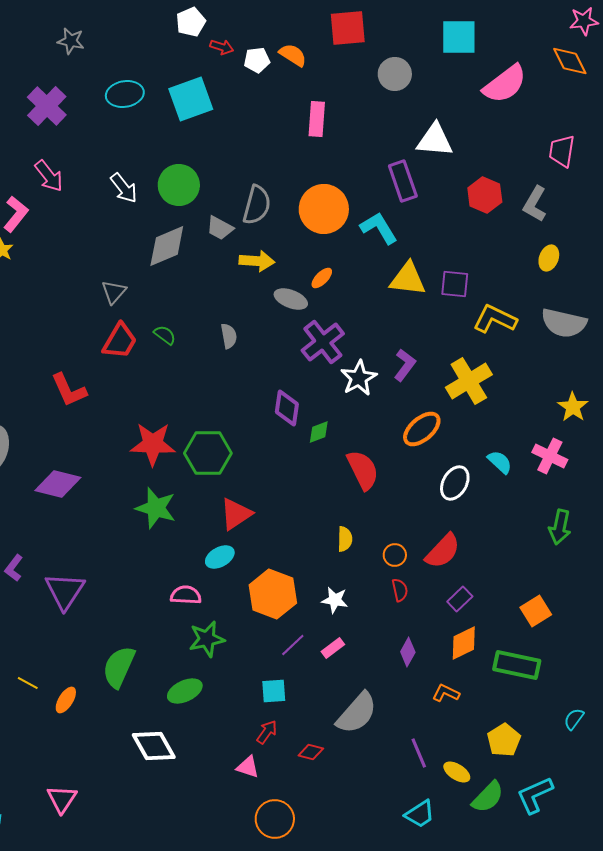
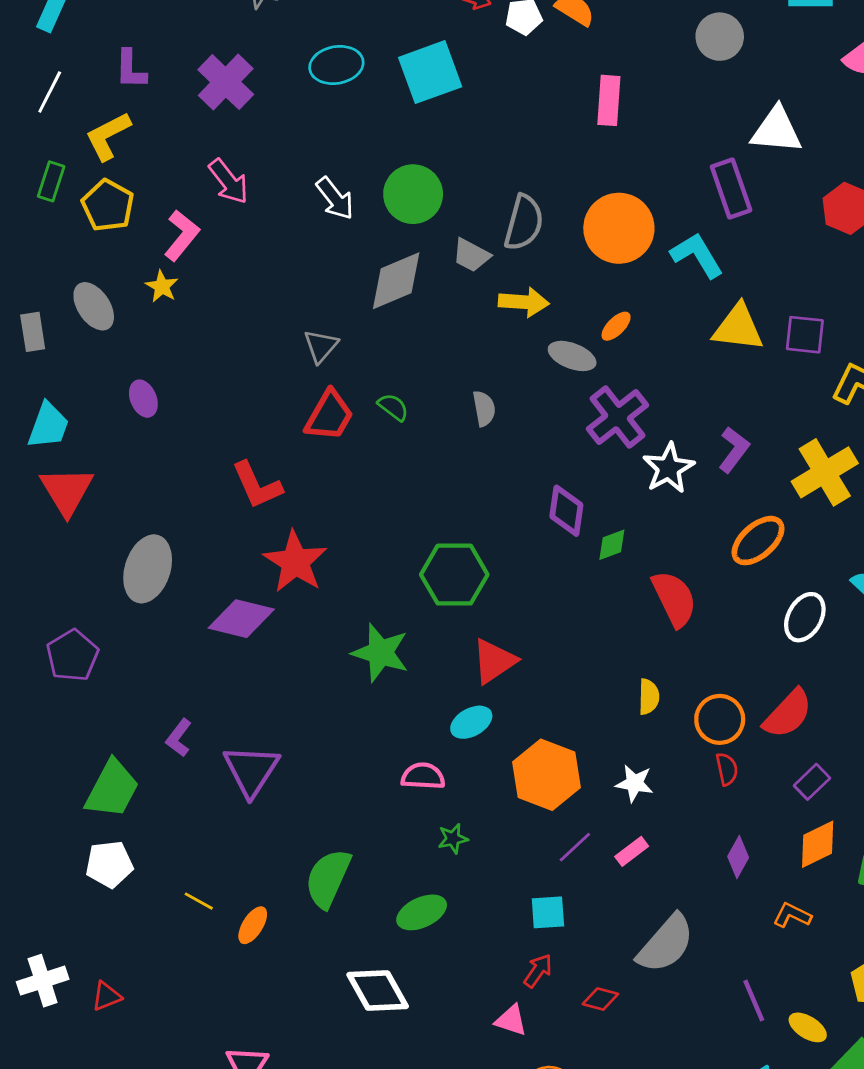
red star: (153, 444) -> (295, 562), moved, turned 30
orange circle: (395, 555) -> (720, 719), size x1.5
green star: (207, 639) -> (453, 839), size x0.6

